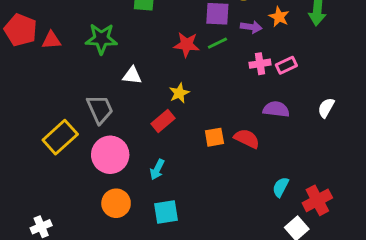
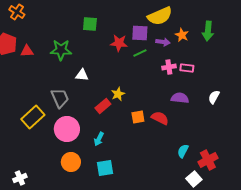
red star: (187, 45) -> (119, 43), moved
pink rectangle: (286, 65) -> (187, 68), turned 32
yellow star: (179, 93) -> (118, 94), moved

